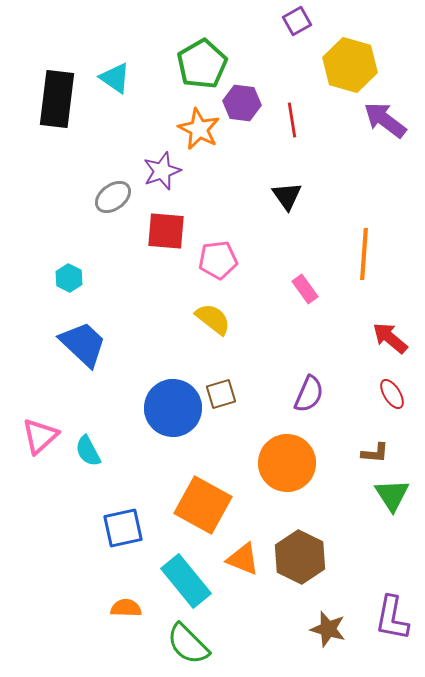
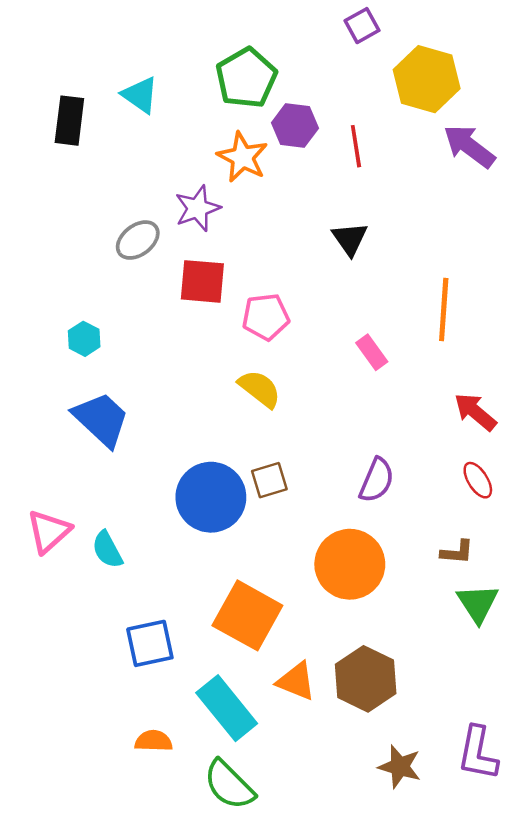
black rectangle: (57, 99) -> (69, 121), size x0.7

